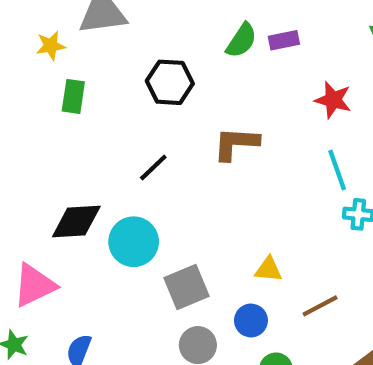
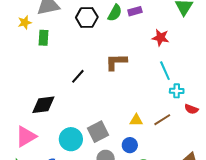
black hexagon: (170, 82) -> (87, 17), moved
green rectangle: (73, 96) -> (43, 38), moved
cyan circle: (134, 242) -> (71, 139), moved
brown line: (320, 306) -> (162, 120), moved

